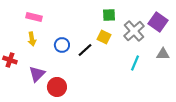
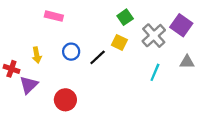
green square: (109, 15) -> (125, 17), turned -32
pink rectangle: (34, 17) -> (54, 16), moved
yellow arrow: (32, 39) -> (37, 55), moved
purple triangle: (37, 74) -> (29, 85), moved

